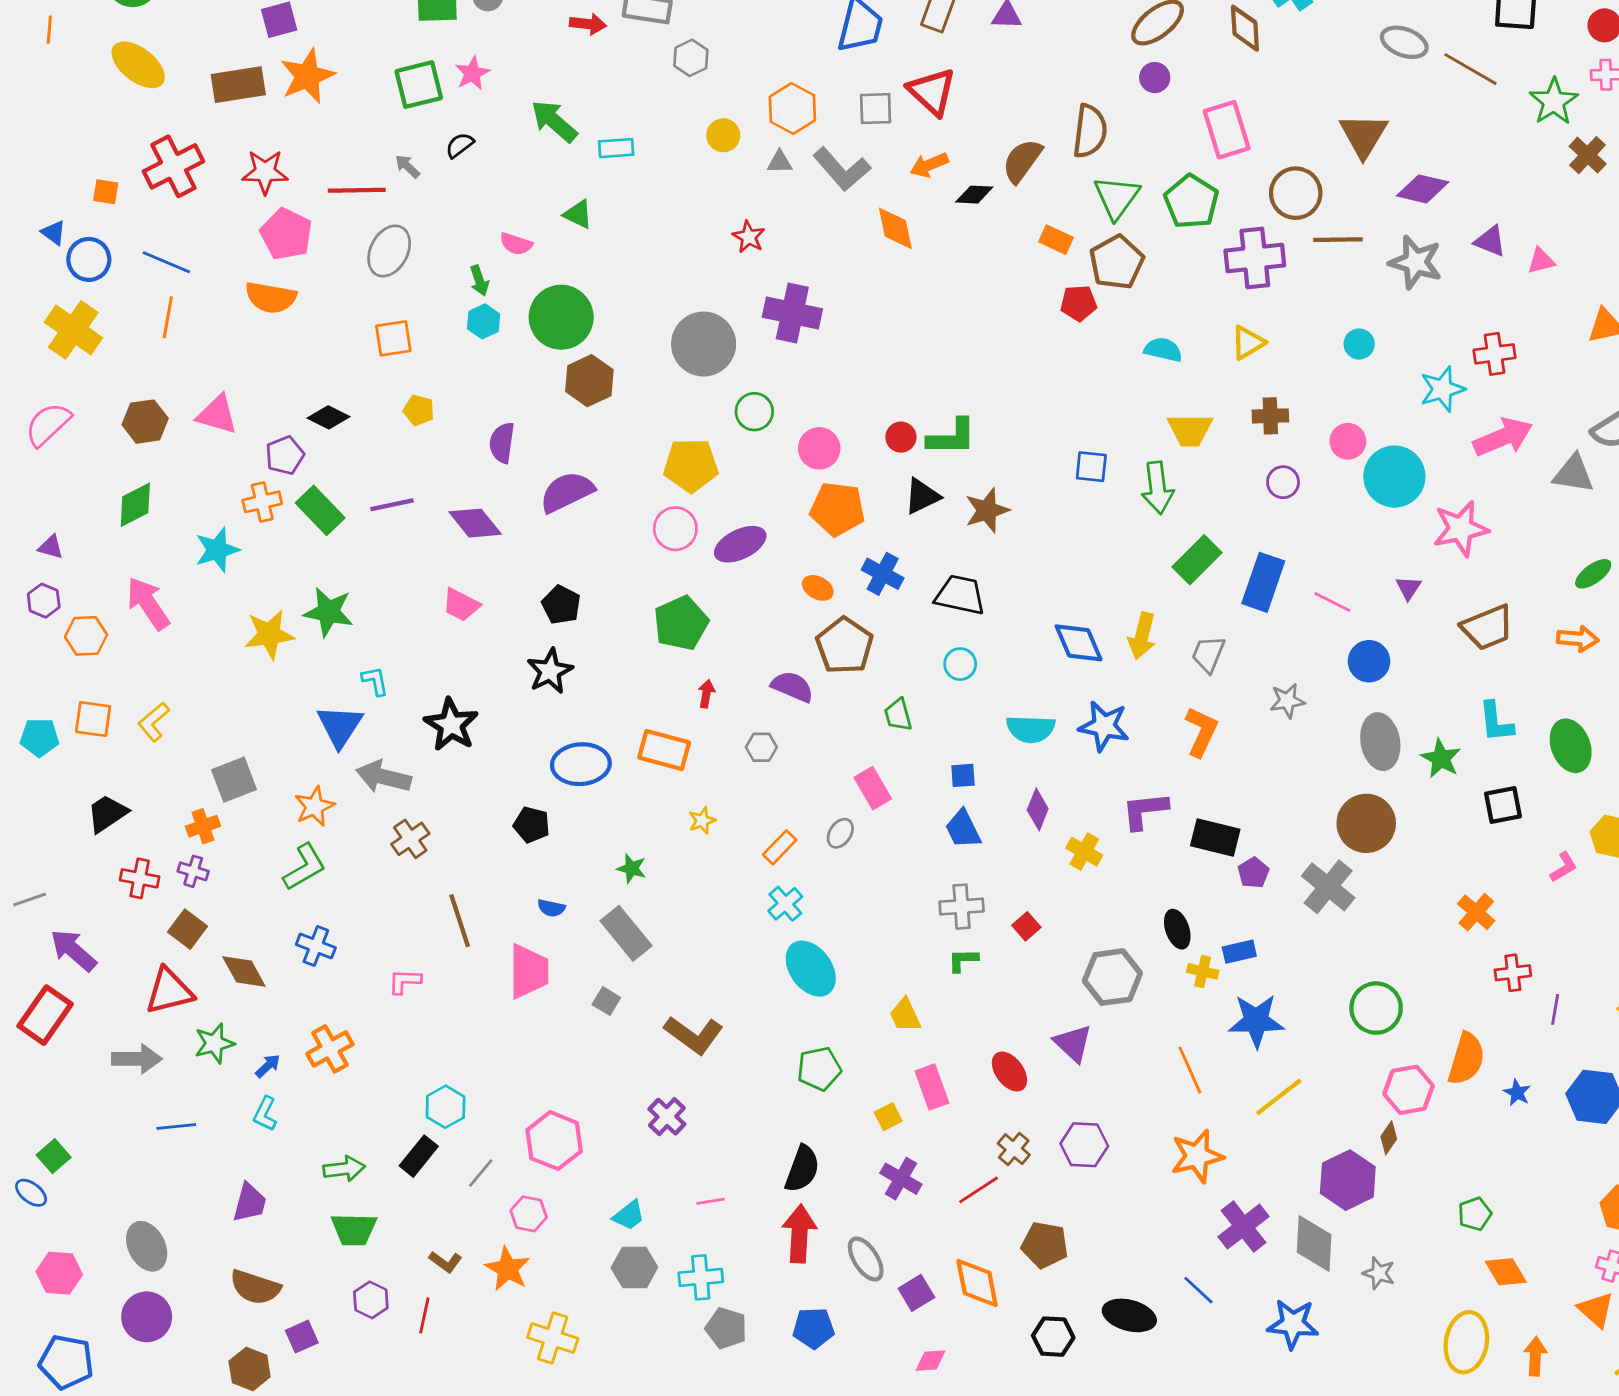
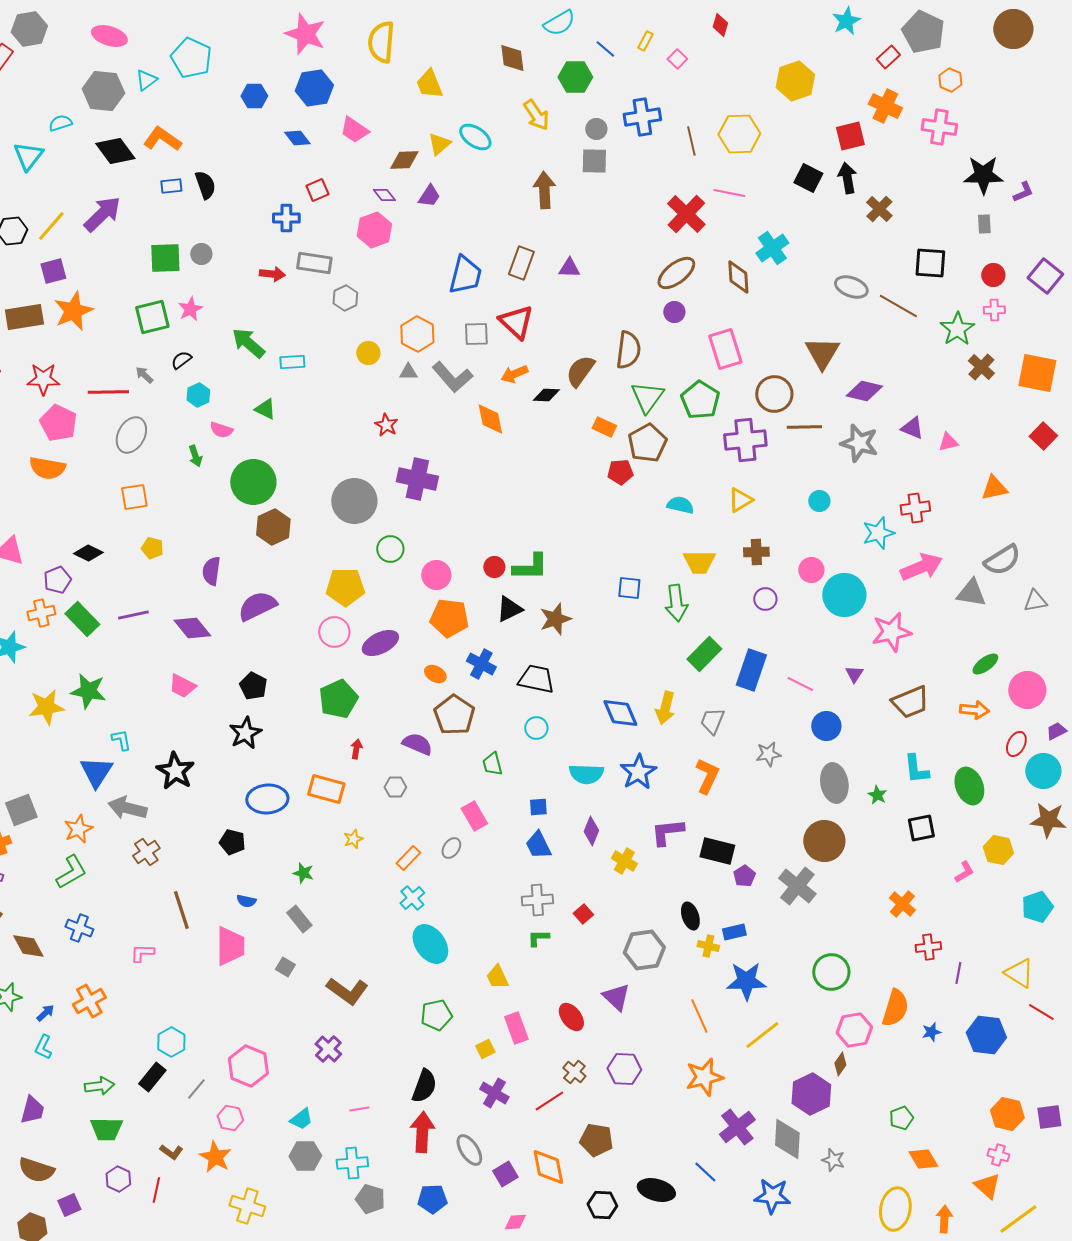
cyan hexagon: (484, 321) -> (198, 395), moved
blue star: (1104, 726) -> (638, 772), turned 30
green star: (1441, 759) -> (877, 795), size x0.7
gray rectangle: (626, 933) -> (299, 919), size x0.7
blue star: (1517, 1093) -> (931, 1032), turned 30

